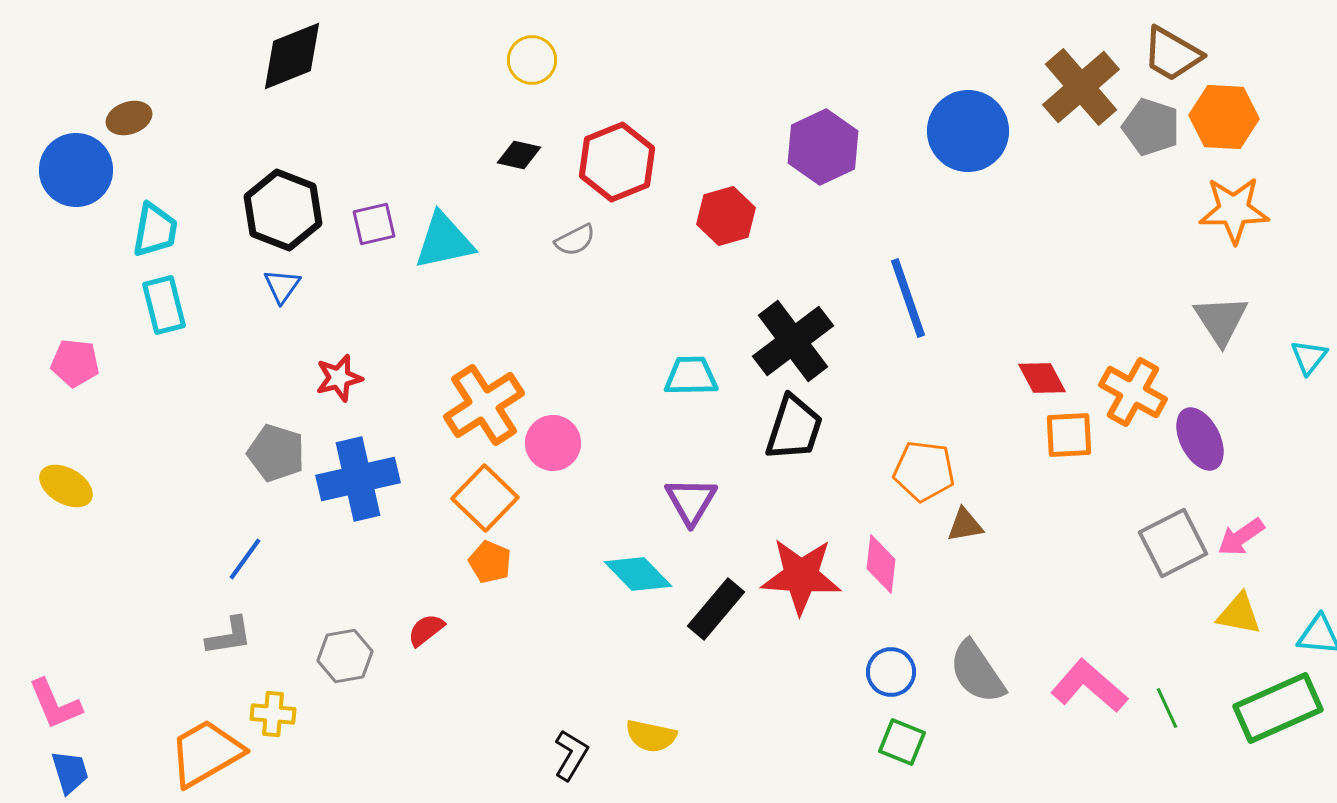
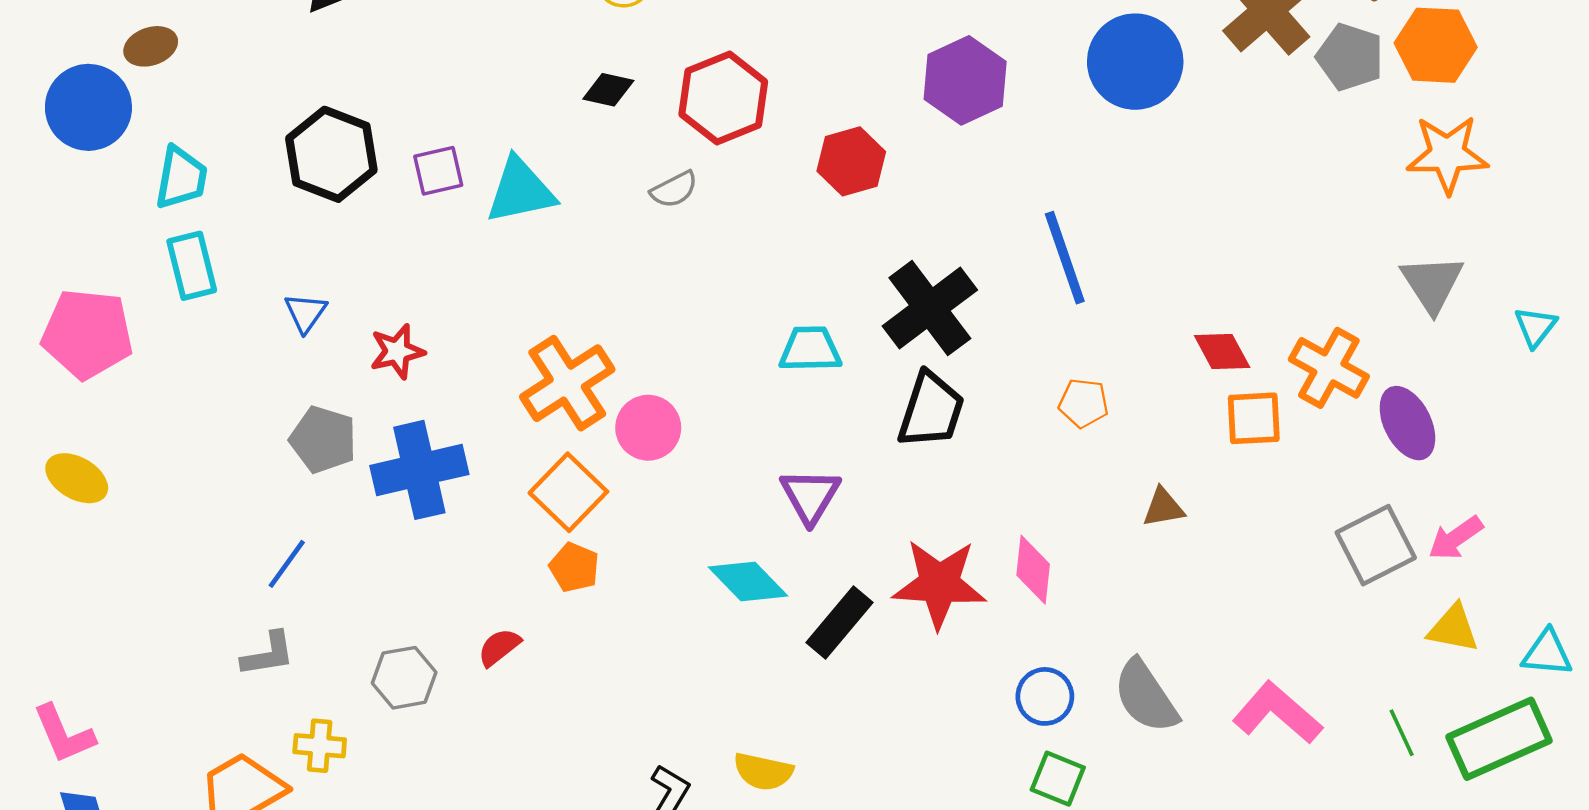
blue triangle: (282, 286) -> (306, 313), moved
pink pentagon: (75, 363) -> (87, 334), size x1.6
orange pentagon: (924, 471) -> (1084, 403), moved, size x0.7
brown triangle: (965, 525) -> (1163, 508), moved
green line: (1167, 708) -> (1402, 733), moved

